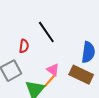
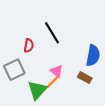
brown rectangle: (81, 75) -> (85, 78), size x0.6

